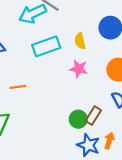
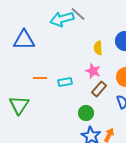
cyan rectangle: (46, 46) -> (65, 82), moved, size x0.6
brown rectangle: (93, 116) -> (99, 89), moved

